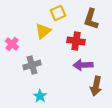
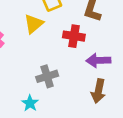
gray cross: (32, 65) -> (47, 76), moved
purple arrow: (83, 65) -> (98, 60), moved

